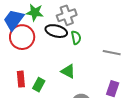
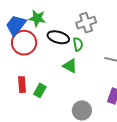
gray cross: (67, 15) -> (86, 23), moved
green triangle: (68, 71) -> (70, 66), moved

